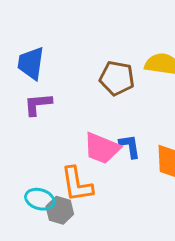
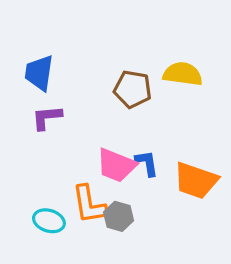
gray hexagon: (60, 210) -> (119, 216), moved

